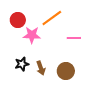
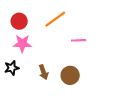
pink star: (32, 35) -> (22, 44), moved
black star: (22, 64) -> (12, 68), moved

